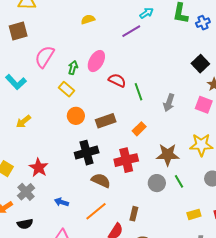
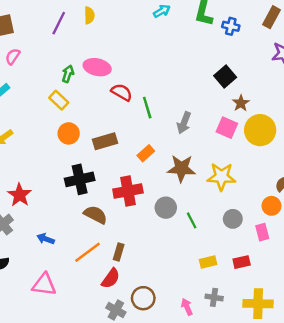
yellow semicircle: (88, 19) -> (89, 15), turned 104
blue cross: (203, 23) -> (231, 26), turned 32
purple line: (131, 31) -> (59, 23), moved, turned -36
pink semicircle: (45, 57) -> (13, 56), moved, size x0.6
pink ellipse: (96, 61) -> (97, 67), turned 70
brown star: (168, 155) -> (181, 168), moved
gray circle: (157, 183) -> (166, 208), moved
brown rectangle: (134, 214) -> (119, 252), moved

